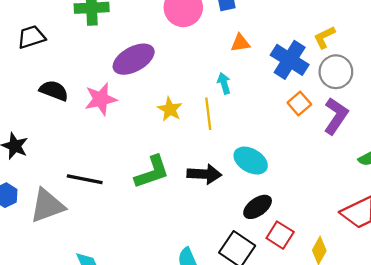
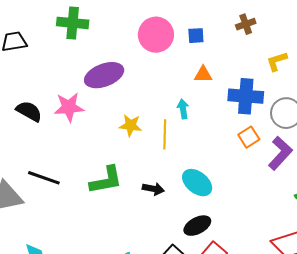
yellow L-shape: (324, 37) -> (277, 61), moved
blue cross: (290, 60) -> (246, 96), turned -36
black semicircle: (54, 91) -> (29, 111), moved
yellow star: (170, 109) -> (130, 125), turned -30
black arrow: (204, 174) -> (153, 189), size x0.7

